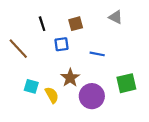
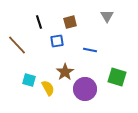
gray triangle: (116, 17) -> (107, 16), turned 32
green square: (126, 83) -> (117, 77), turned 30

